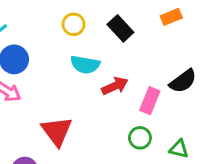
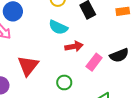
green circle: (140, 138) -> (64, 82), moved

